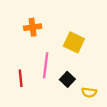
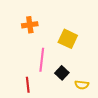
red line: (21, 78) -> (28, 85), moved

